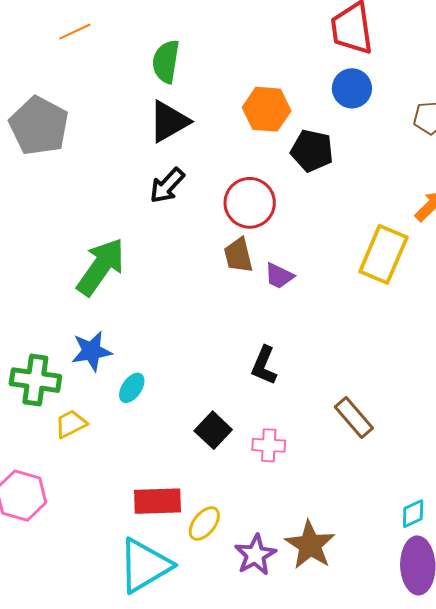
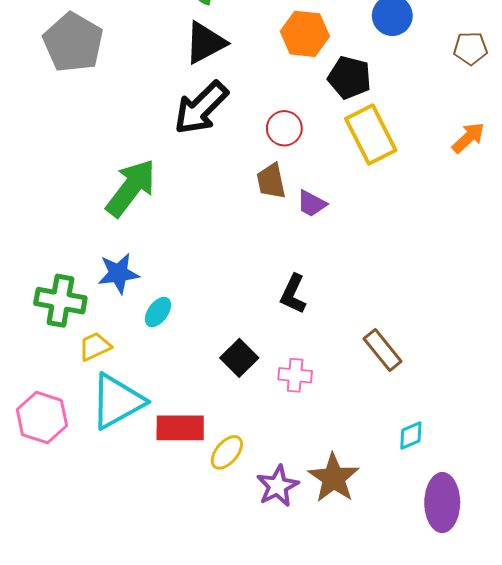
black arrow: (167, 186) -> (201, 108), size x1.5
red circle: (250, 203) -> (284, 128), size x0.7
yellow rectangle: (383, 254) -> (371, 135), moved, turned -52
cyan diamond: (413, 514) -> (411, 435), moved
cyan triangle: (145, 566) -> (117, 401), moved

